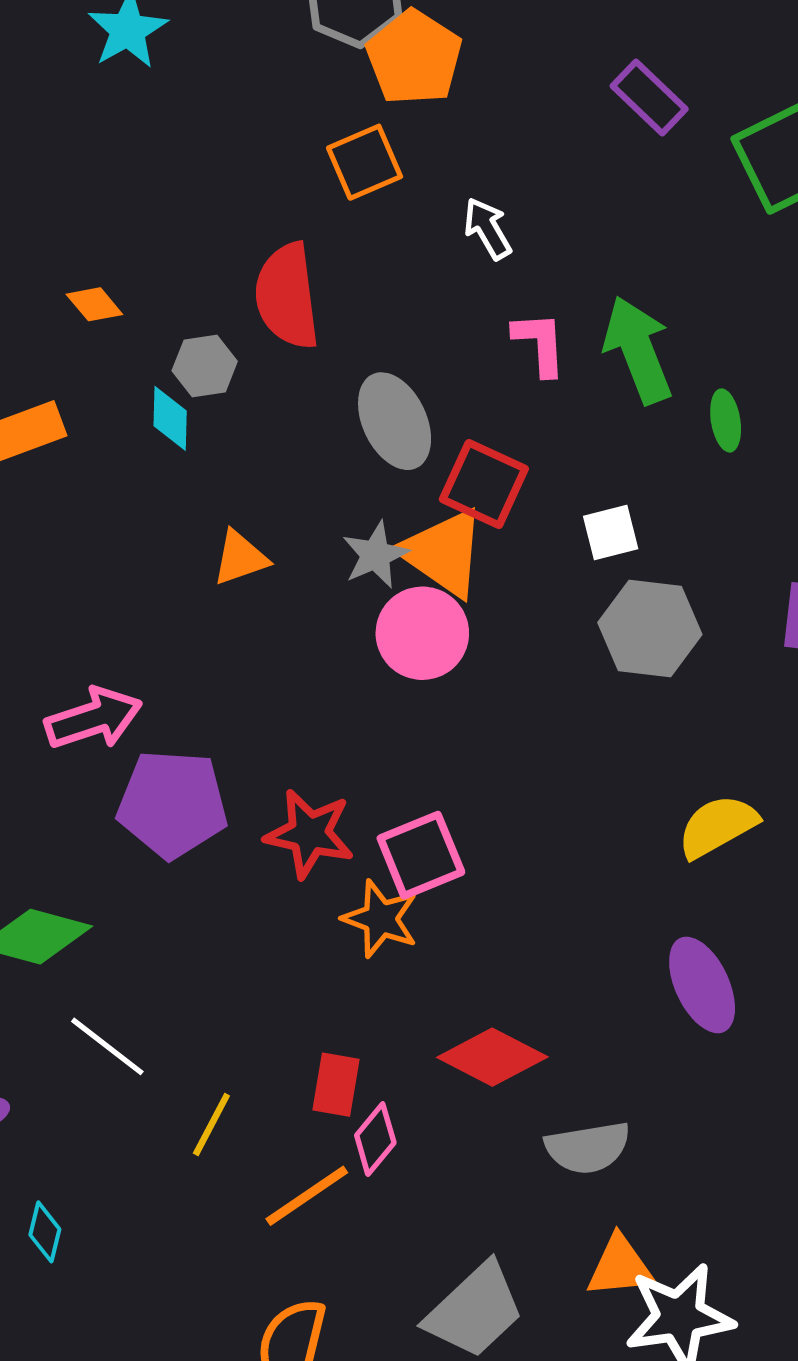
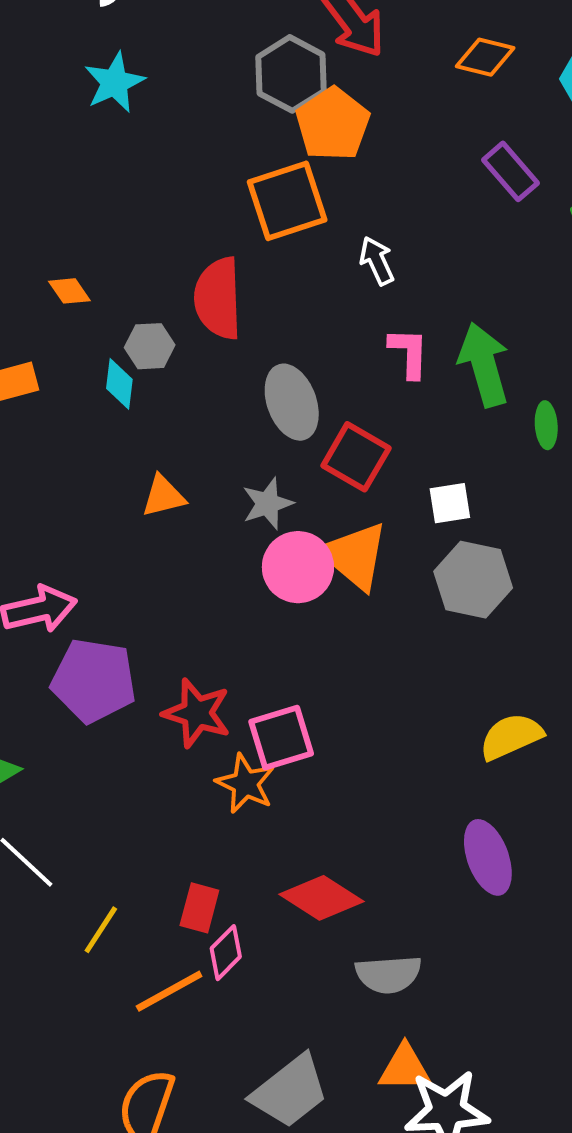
orange square: (365, 162) -> (287, 201), size x1.4
orange triangle: (443, 553) -> (354, 556), moved

